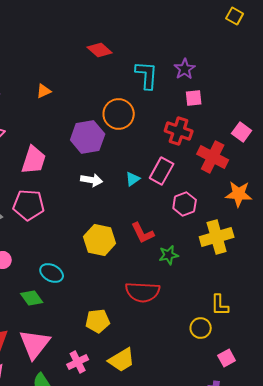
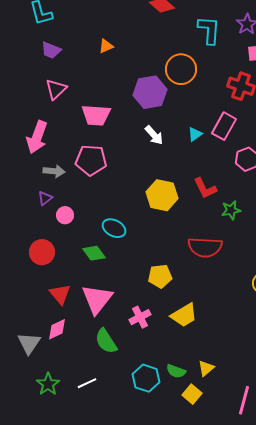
pink trapezoid: (34, 160) -> (96, 115), turned 76
white arrow: (92, 180) -> (154, 135), turned 40

